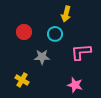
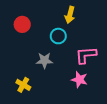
red circle: (24, 32) -> (22, 24), moved
pink star: (75, 85) -> (79, 80), moved

